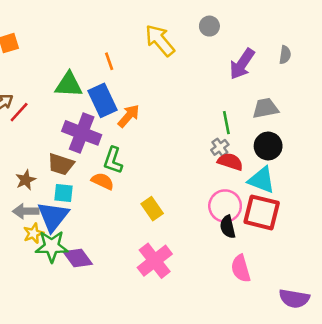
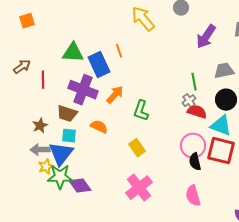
orange line: (109, 61) -> (119, 51), moved
red line: (19, 112) -> (43, 80), moved, turned -42
orange arrow: (129, 116) -> (115, 95), moved
green L-shape: (113, 160) -> (141, 111), moved
pink semicircle: (241, 269) -> (193, 196), moved

